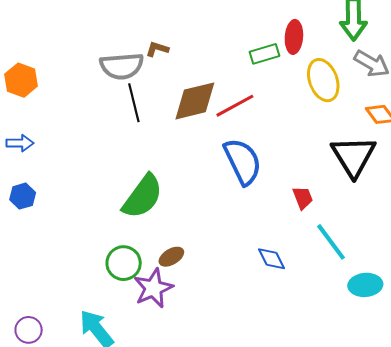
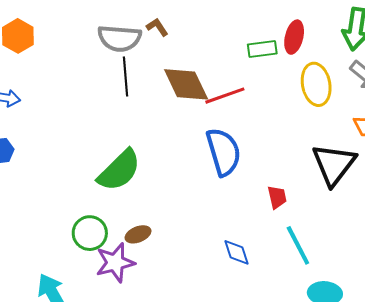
brown L-shape: (157, 49) -> (157, 27), turned 30
brown diamond: (195, 101) -> (186, 84), turned 69

